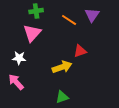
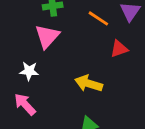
red triangle: (80, 51) -> (119, 49), moved
yellow arrow: (62, 67) -> (89, 83), turned -144

